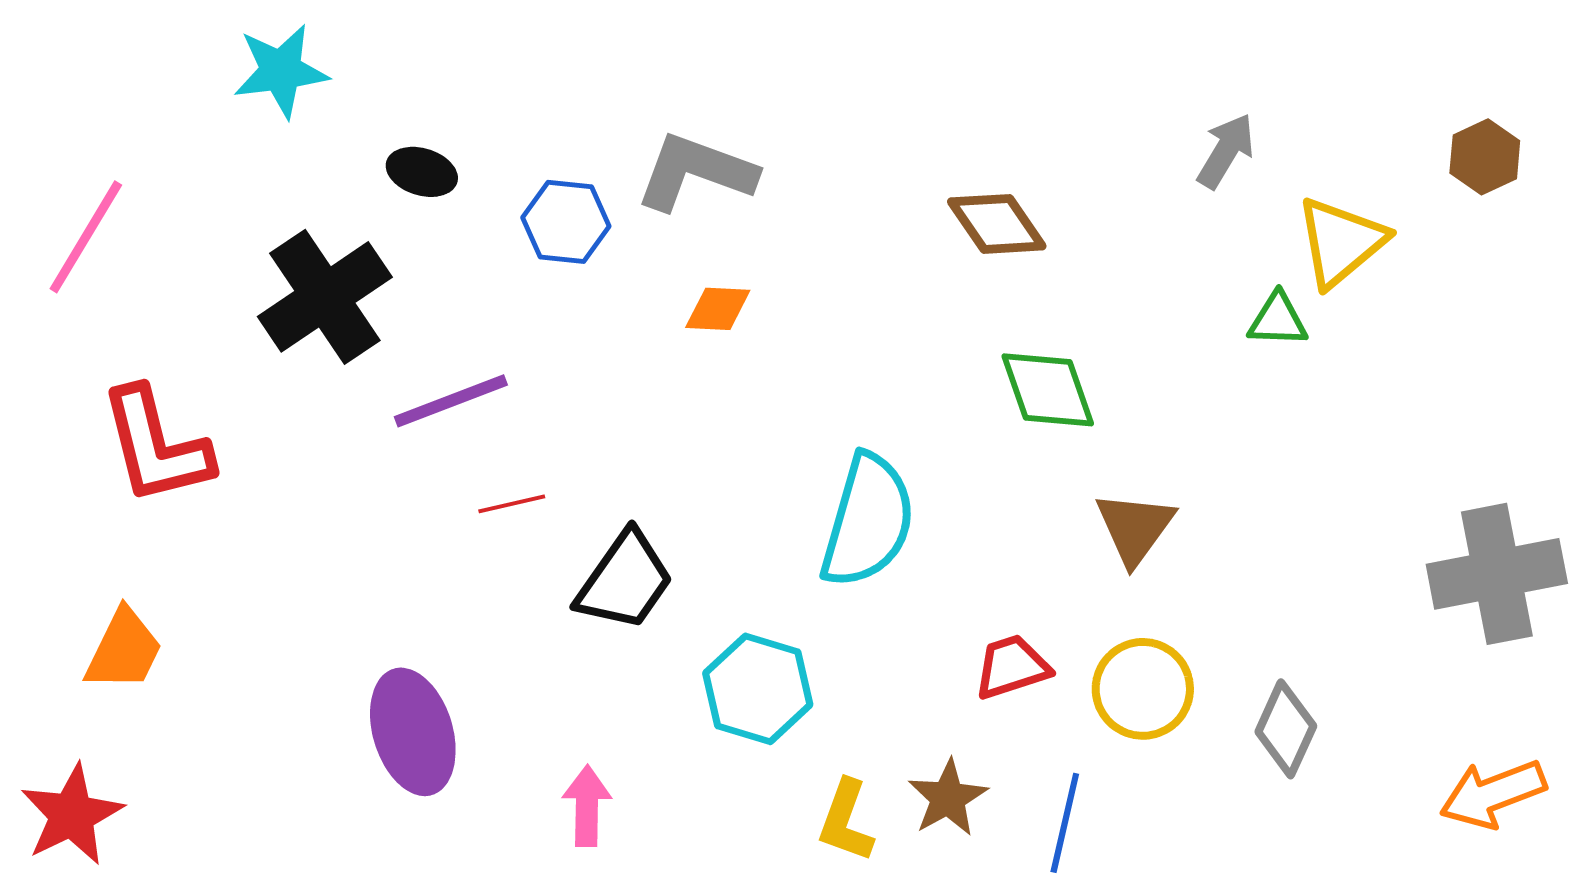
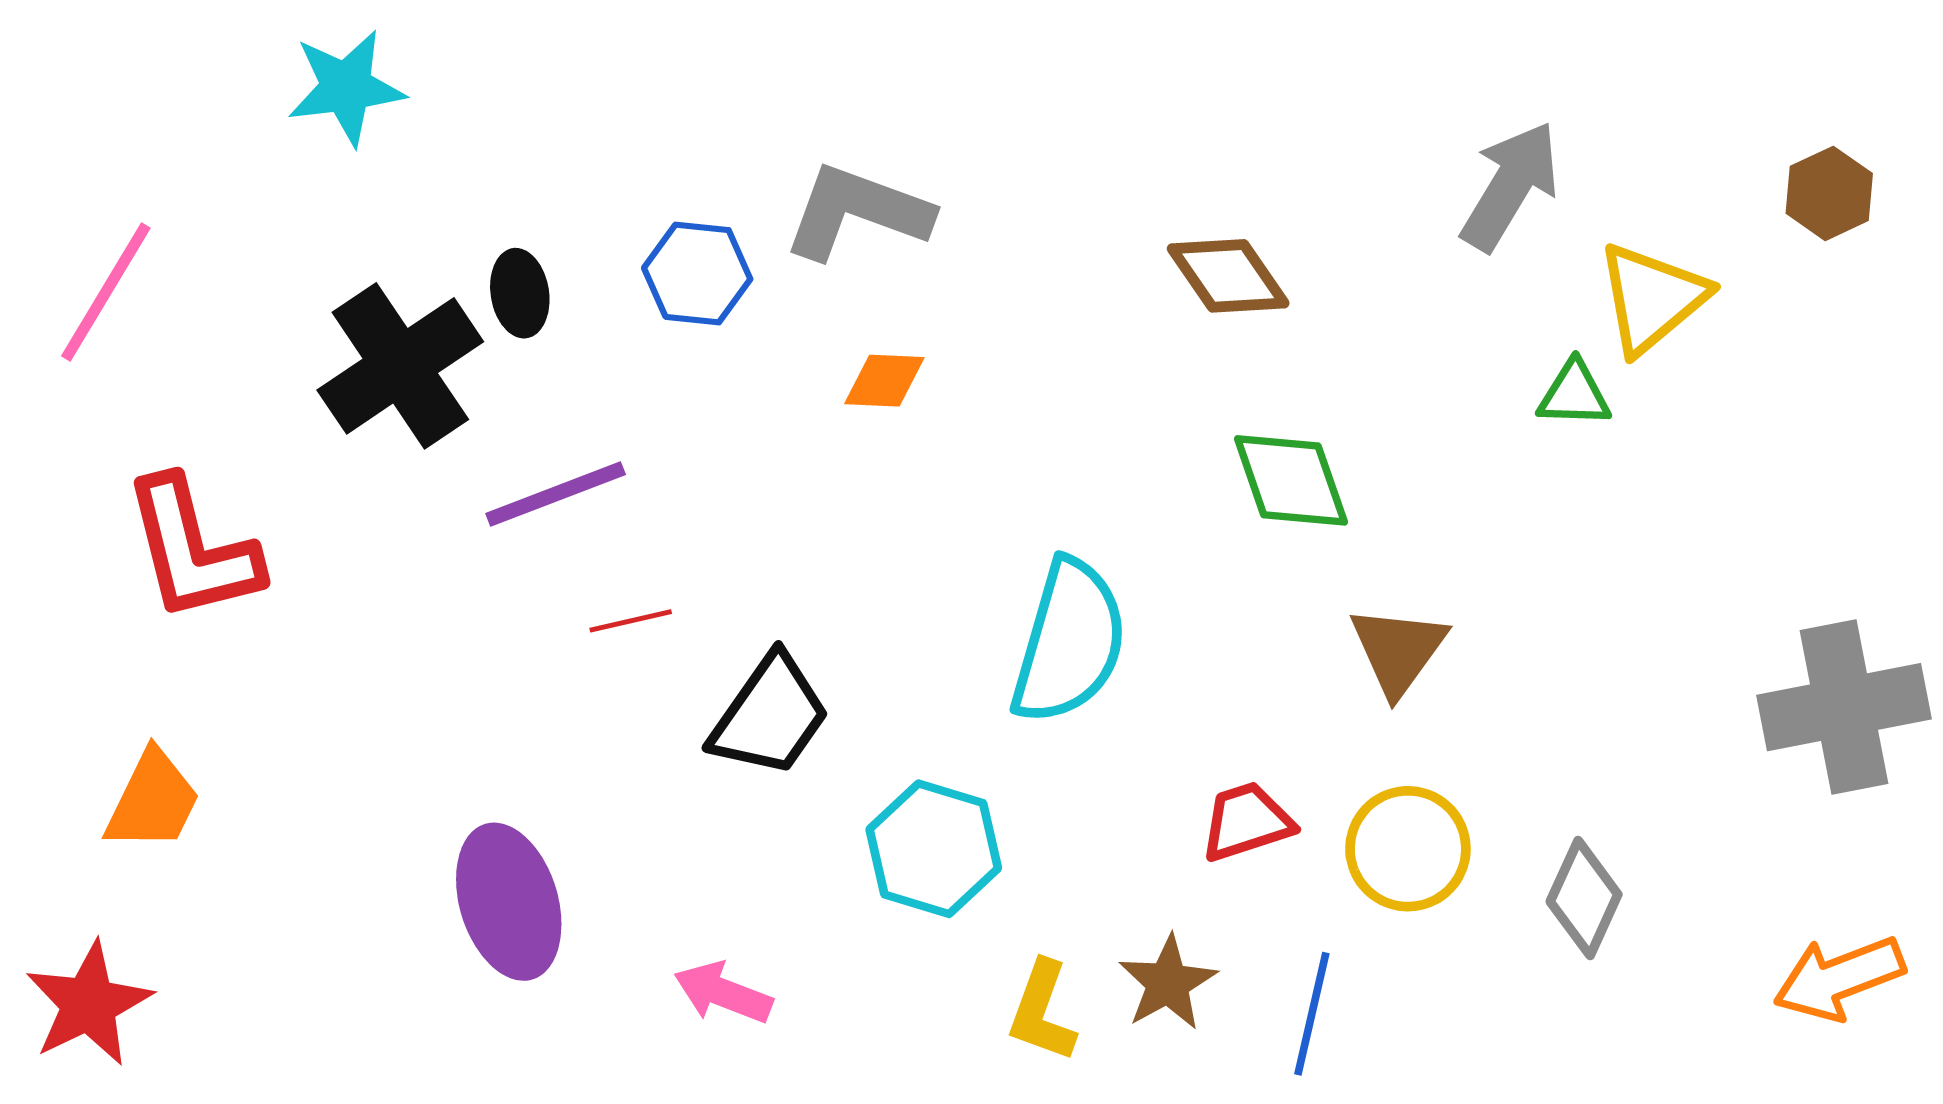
gray arrow: (1226, 151) -> (1510, 186), size x1.4
black ellipse: (422, 172) -> (520, 293), moved, turned 64
pink arrow: (587, 806) -> (723, 993), turned -70

